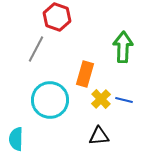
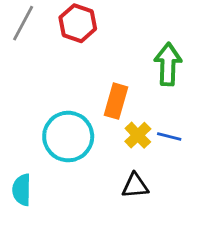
gray line: (36, 49) -> (23, 23), moved

